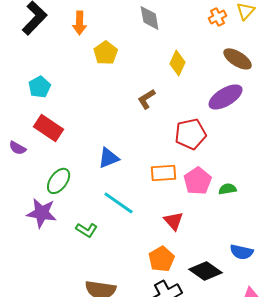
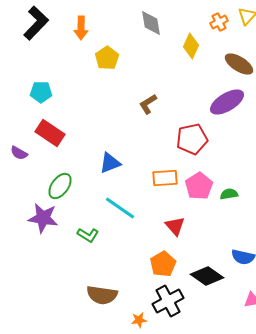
yellow diamond: (178, 63) -> (191, 46), moved
cyan pentagon: (40, 87) -> (41, 92), turned 30

